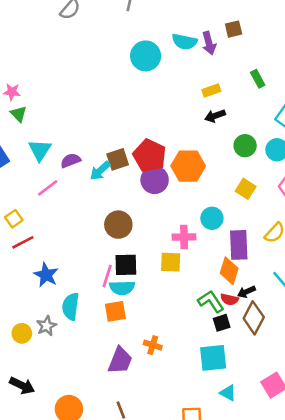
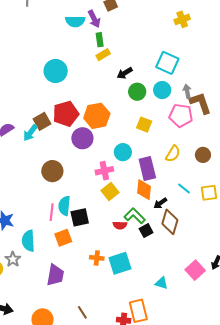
cyan circle: (146, 56) -> (56, 71), moved
green rectangle: (258, 79) -> (100, 40), moved, turned 32
black arrow: (215, 116) -> (125, 73), moved
red pentagon: (150, 156) -> (66, 114), turned -30
purple circle: (155, 180) -> (82, 138), moved
yellow square: (171, 262) -> (110, 192), moved, turned -30
black square: (126, 265) -> (80, 217), moved
cyan semicircle: (122, 288) -> (64, 206), moved, turned 108
red semicircle: (229, 299) -> (120, 225), moved
cyan square: (213, 358) -> (120, 263), moved
purple trapezoid: (120, 360) -> (55, 275), moved

